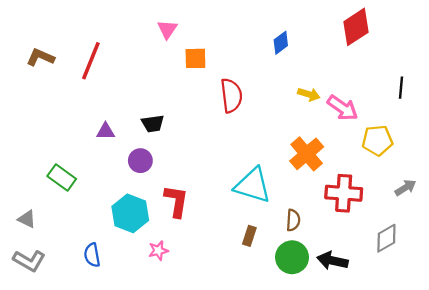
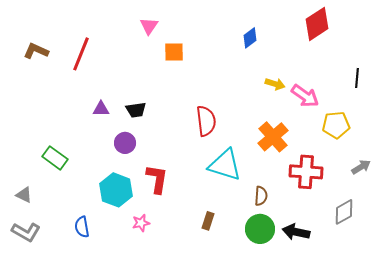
red semicircle: (231, 95) -> (206, 121), moved
purple triangle: (106, 131) -> (101, 109), moved
brown rectangle: (249, 236) -> (208, 221), moved

